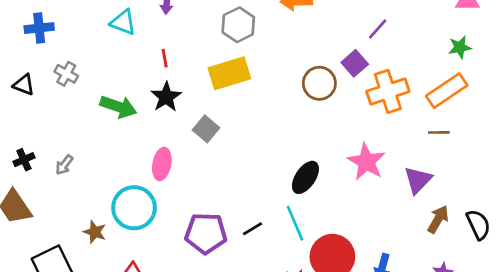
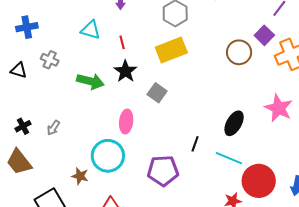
cyan triangle: (123, 22) -> (91, 30), moved
cyan line: (295, 223) -> (229, 158), turned -40
black line: (252, 229) -> (195, 144), moved, turned -35

